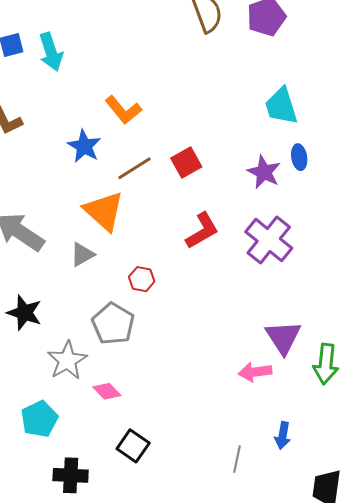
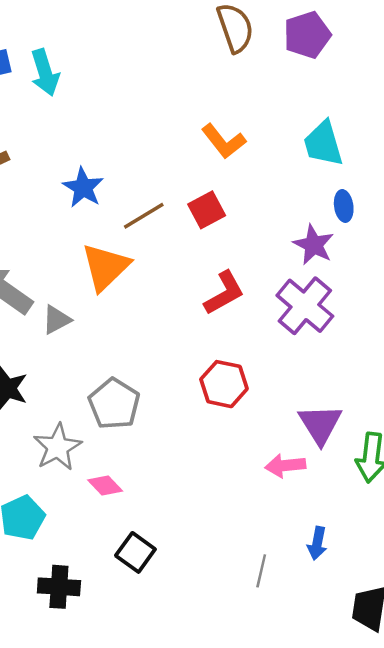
orange L-shape: (123, 110) -> (224, 141), moved
purple star: (264, 172) -> (314, 245), moved
orange triangle: (104, 211) -> (106, 267), turned 33
gray triangle: (82, 254) -> (56, 320), moved
red hexagon: (142, 279) -> (224, 384), moved, size x1.5

